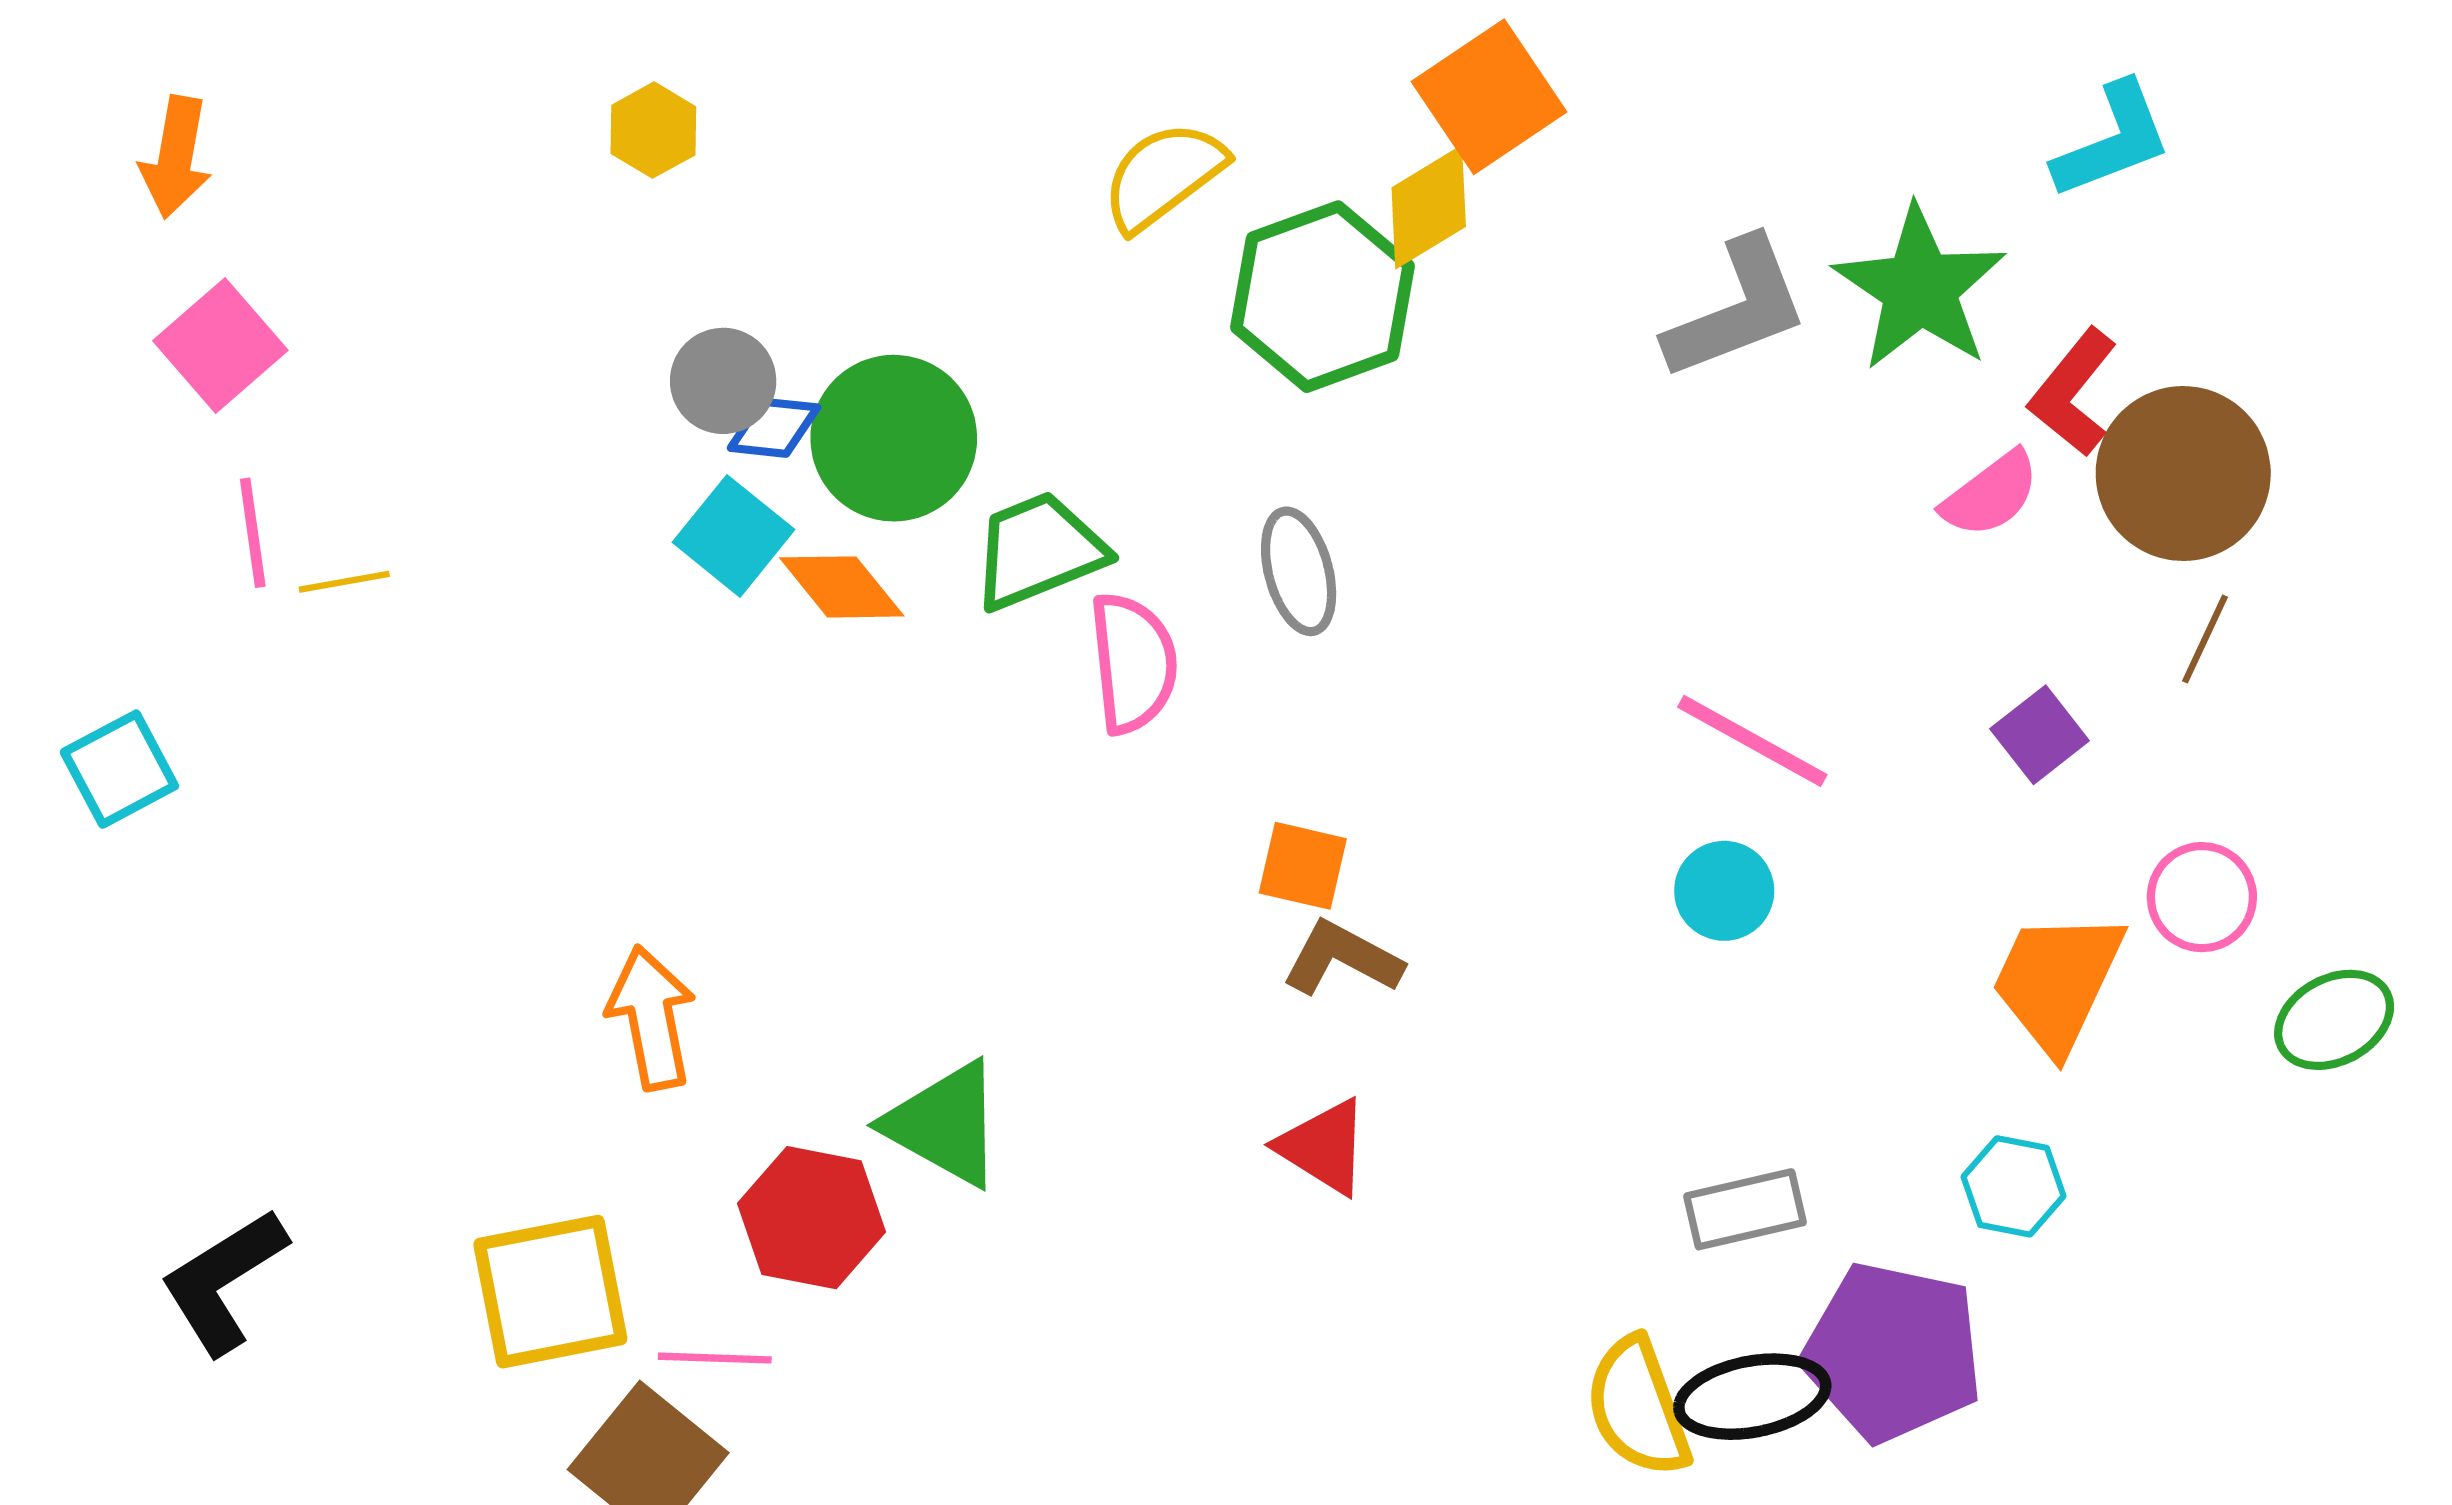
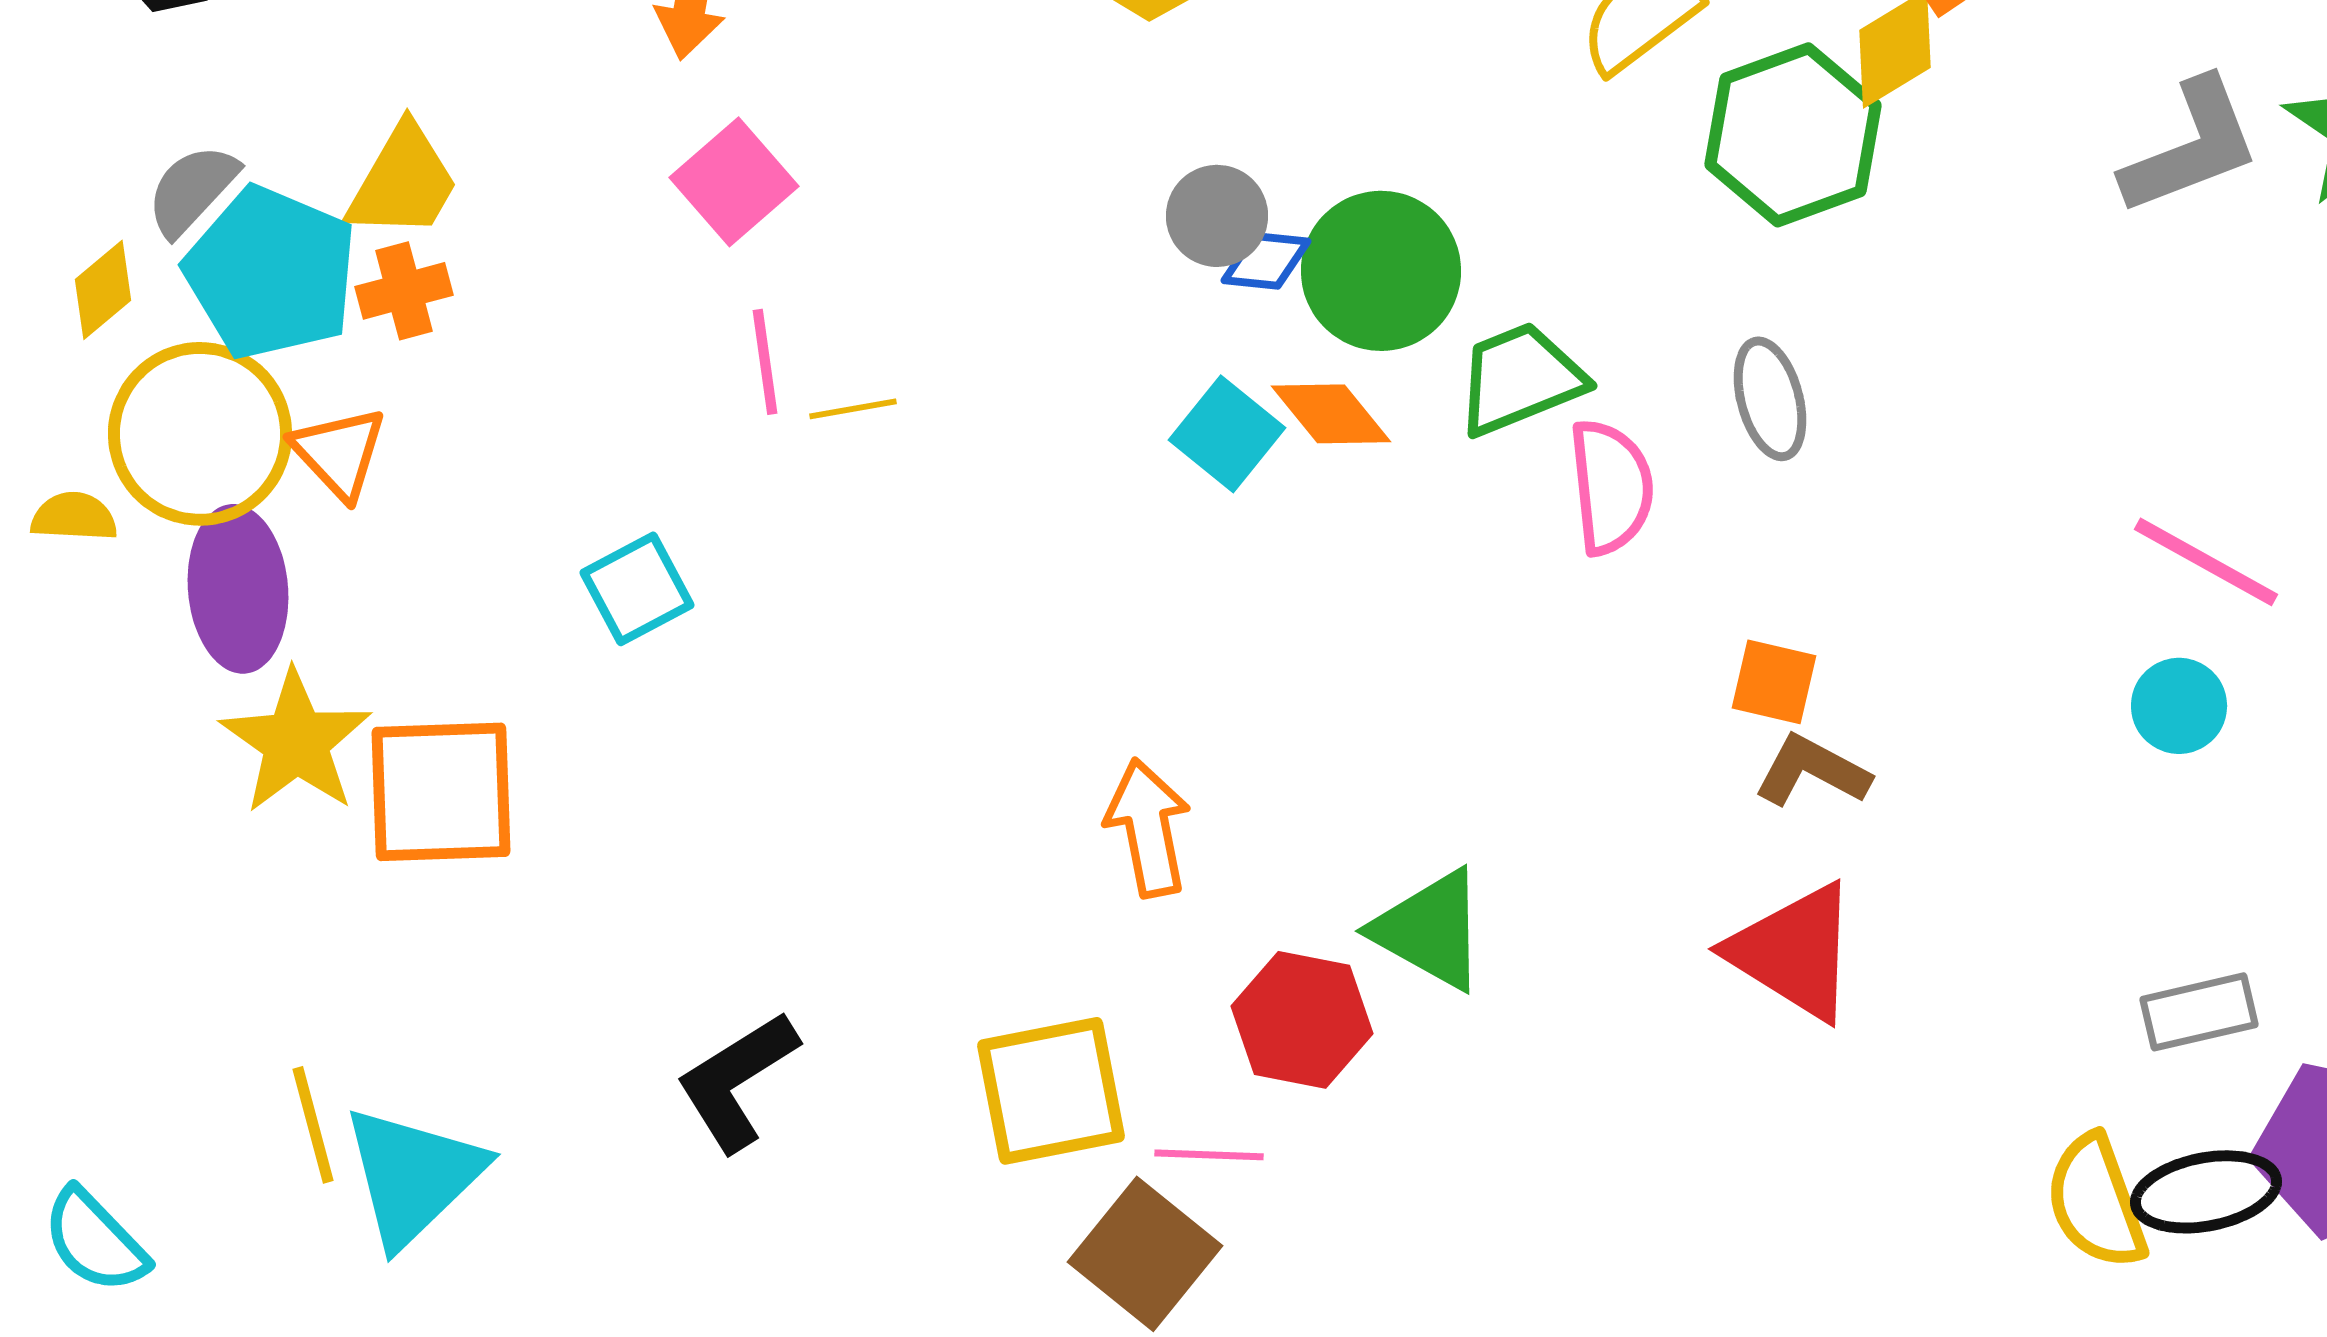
cyan square: (733, 536) -> (1227, 434), moved
red triangle: (1324, 1147) -> (1794, 952), size x1.5

